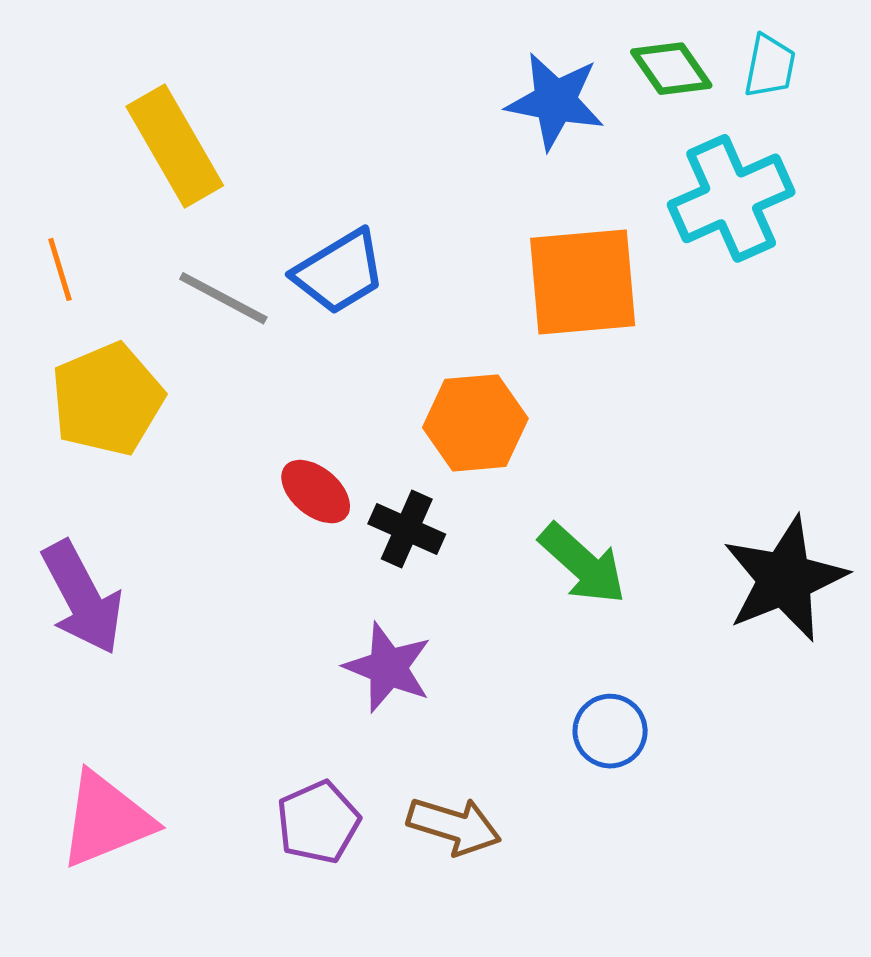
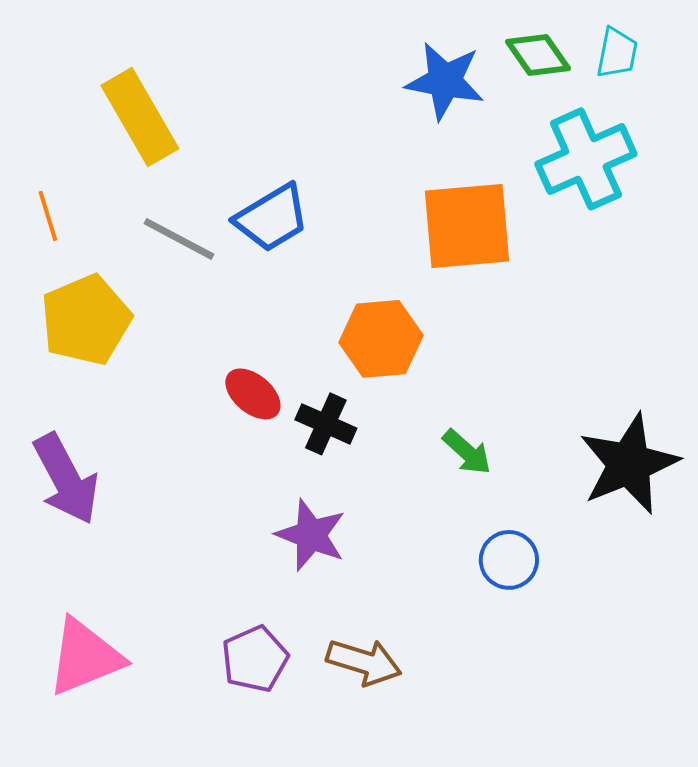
green arrow: (583, 564) -> (467, 452), size x0.7
blue circle: (610, 731) -> (509, 560), moved

